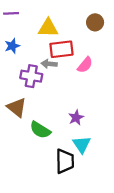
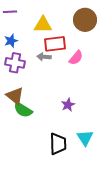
brown circle: (95, 22) -> (85, 20), size x1.5
purple cross: (31, 76) -> (15, 63), moved
green semicircle: (40, 130) -> (23, 110), moved
cyan triangle: (82, 144) -> (85, 138), moved

